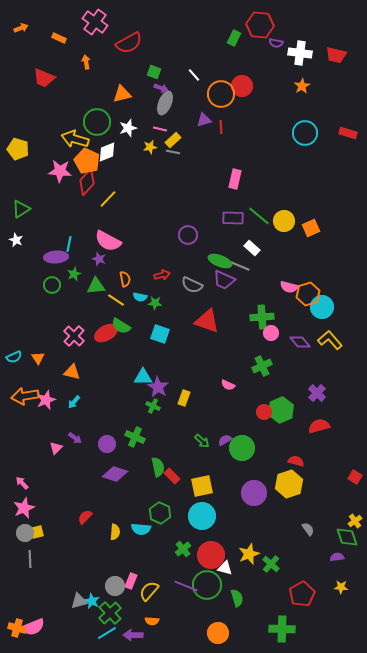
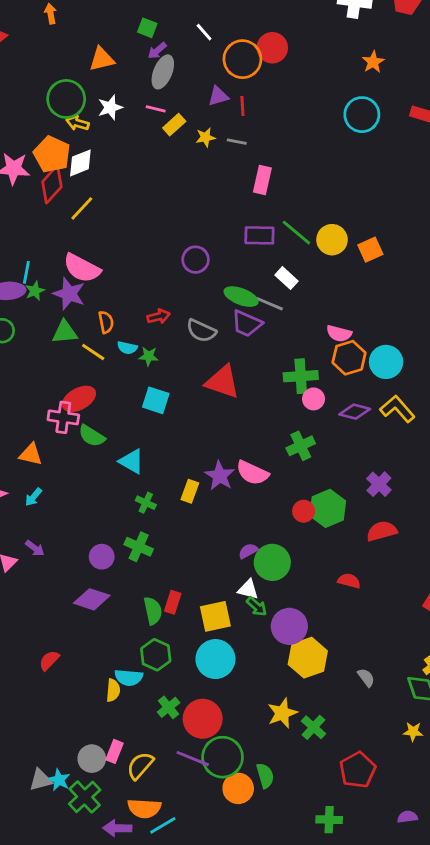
orange star: (302, 86) -> (373, 62), moved
purple arrow: (161, 88) -> (157, 51), turned 120
yellow arrow: (75, 139) -> (78, 123), moved, size x0.6
yellow star: (150, 147) -> (205, 137), moved
white diamond: (107, 152) -> (80, 163), moved
gray line: (173, 152) -> (237, 142), moved
purple star: (99, 259) -> (69, 294), size x1.6
green star: (74, 274) -> (35, 291), moved
orange hexagon: (308, 294) -> (349, 358), moved
green semicircle: (121, 326) -> (92, 436), moved
pink cross: (74, 336) -> (63, 417), moved, turned -35
purple diamond: (300, 342) -> (355, 412), turned -35
cyan triangle: (143, 377) -> (132, 461), turned 30
pink semicircle: (228, 385) -> (252, 473), size x1.6
purple star: (158, 387) -> (220, 476), moved
green cross: (135, 437) -> (139, 547), moved
green arrow: (202, 441) -> (257, 606), moved
purple circle: (107, 444) -> (102, 557), moved
green semicircle: (158, 467) -> (153, 611), moved
red rectangle: (172, 476) -> (173, 602), turned 63
yellow hexagon: (289, 484) -> (308, 658), moved
yellow semicircle: (115, 532) -> (113, 690), moved
green cross: (183, 549) -> (169, 707), moved
red circle: (211, 555) -> (203, 719), moved
purple semicircle: (337, 557) -> (407, 817), moved
white triangle: (225, 568) -> (248, 589), moved
yellow star: (341, 587) -> (413, 732), moved
orange semicircle: (152, 621) -> (144, 808), size x1.6
green cross: (282, 629) -> (329, 820), size x0.7
cyan line: (107, 633) -> (163, 825), moved
orange circle: (218, 633) -> (238, 788), moved

